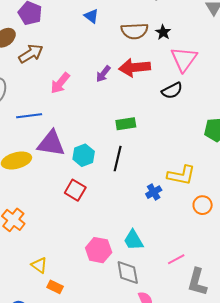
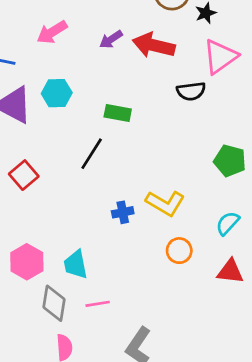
cyan hexagon: (84, 155) -> (57, 93), moved
pink line: (176, 259) -> (98, 304), moved

